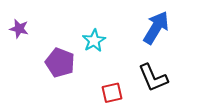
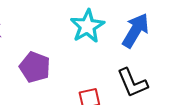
cyan star: (94, 41) -> (87, 26), moved, size x1.4

